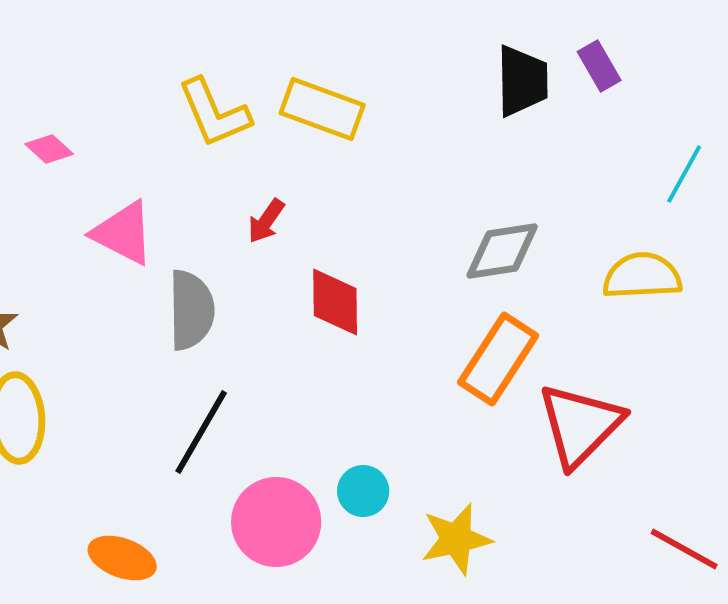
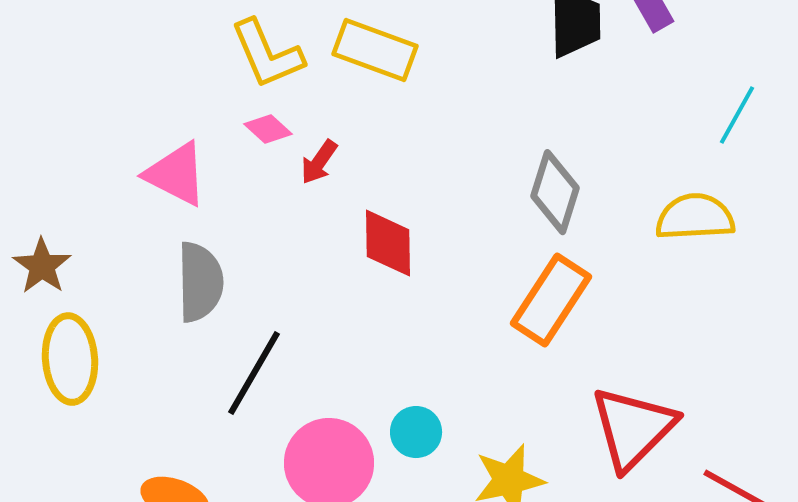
pink diamond: (49, 149) -> (268, 129), moved
gray diamond: (502, 251) -> (555, 192), turned -64
gray semicircle: (191, 310) -> (200, 282), moved
red triangle: (580, 425) -> (633, 428), moved

